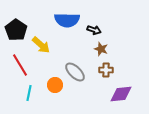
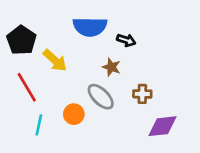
brown star: (101, 49) -> (111, 67), moved

